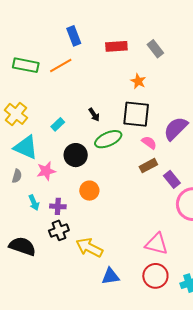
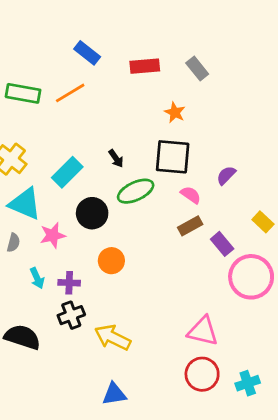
blue rectangle: (74, 36) -> (87, 53), turned -30
cyan rectangle: (58, 124) -> (67, 172), size x1.6
purple semicircle: (176, 128) -> (226, 175), size x0.6
blue triangle: (110, 276) -> (114, 394), moved

